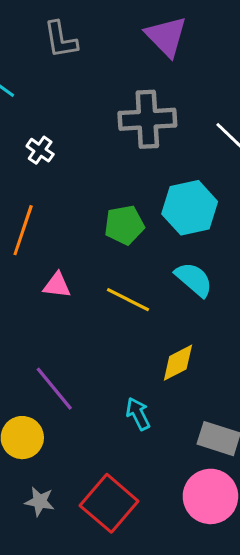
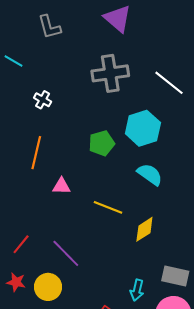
yellow line: (128, 300) -> (108, 207), moved
cyan arrow: (138, 414) -> (137, 290), moved, turned -135

